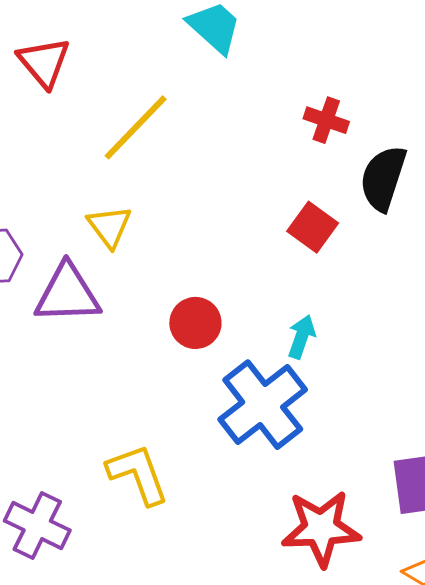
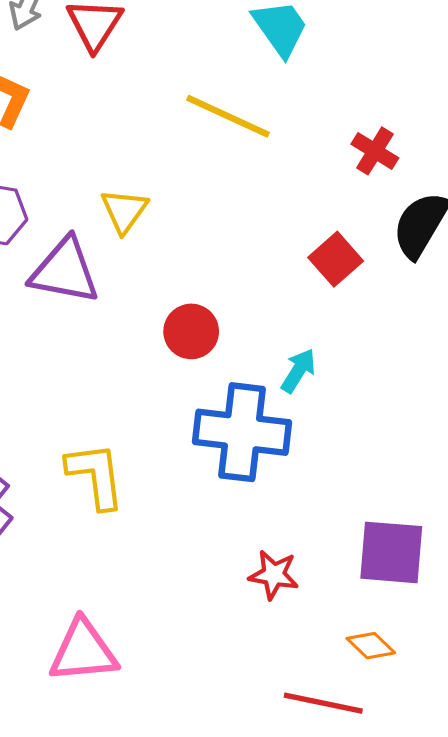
yellow line: (136, 127) -> (228, 116), moved, turned 58
blue cross: (263, 405) -> (242, 432), turned 32
red star: (321, 528) -> (274, 575), size x0.6

